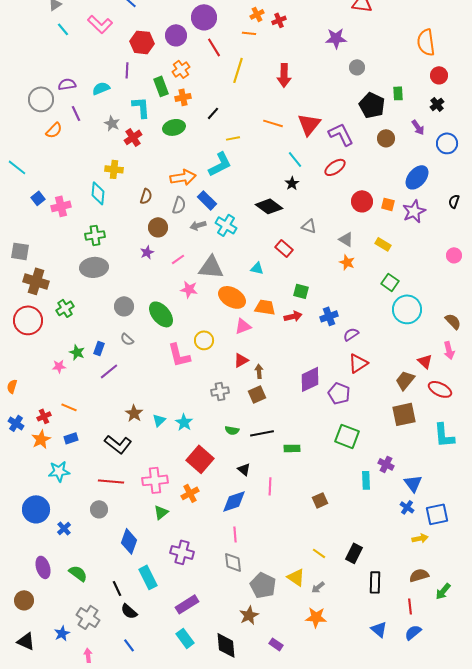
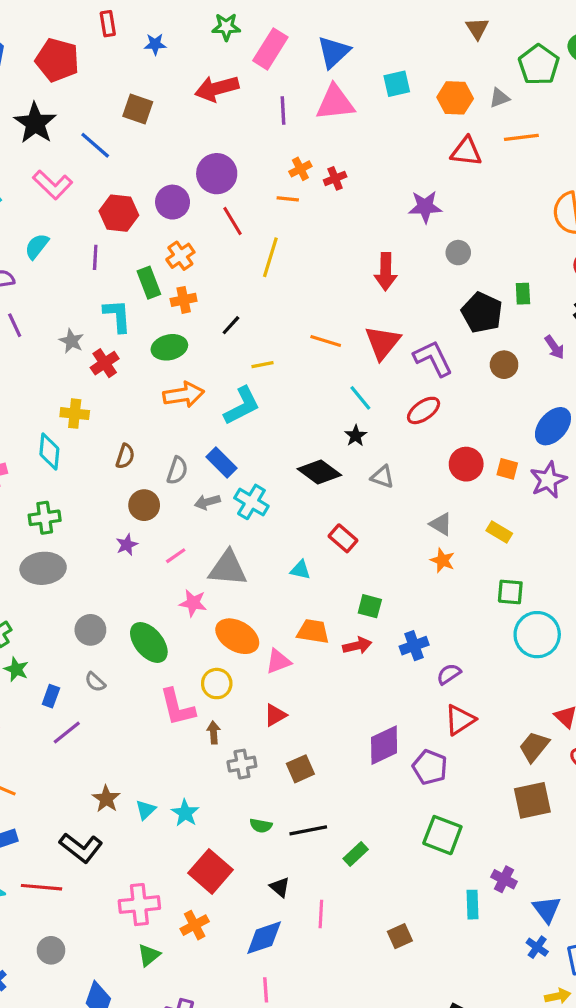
red arrow: (284, 75) -> (386, 272), moved
cyan semicircle: (101, 88) -> (37, 246), moved, turned -30
orange arrow: (183, 177) -> (184, 395), moved
gray triangle: (309, 226) -> (382, 477), moved
green square: (390, 282) -> (510, 592), turned -30
orange ellipse: (232, 297) -> (237, 636), moved
green star: (77, 352) -> (16, 669), moved
brown arrow: (259, 371) -> (214, 732), moved
green rectangle: (292, 448) -> (356, 854), turned -42
red line: (111, 481) -> (42, 887), moved

